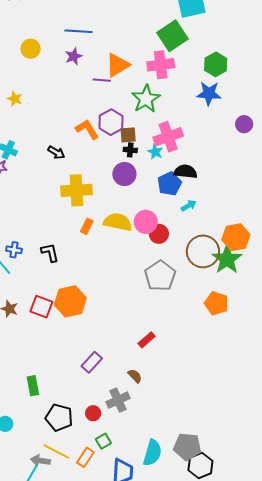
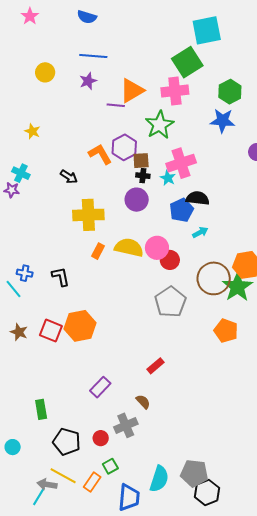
yellow star: (15, 99) -> (32, 131), moved

